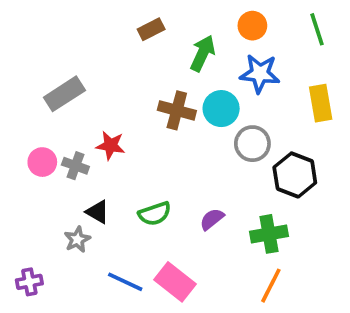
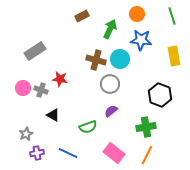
gray circle: (252, 144) -> (110, 84), moved
green semicircle: (155, 214) -> (88, 127), moved
purple semicircle: (212, 219) -> (111, 111), moved
gray star: (77, 239) -> (26, 134), moved
purple cross: (29, 282) -> (37, 153), moved
pink rectangle: (175, 282) -> (114, 153), moved

